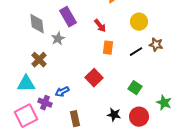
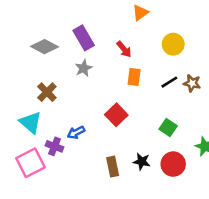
gray diamond: (37, 24) -> (44, 47), turned -55
gray star: (58, 39) -> (84, 68), moved
brown star: (156, 45) -> (192, 83), moved
cyan triangle: (26, 84) -> (31, 122), turned 42
brown rectangle: (75, 119) -> (113, 167), moved

